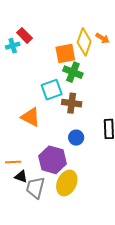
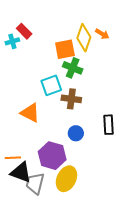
black triangle: (21, 177) -> (21, 172), size x1.6

